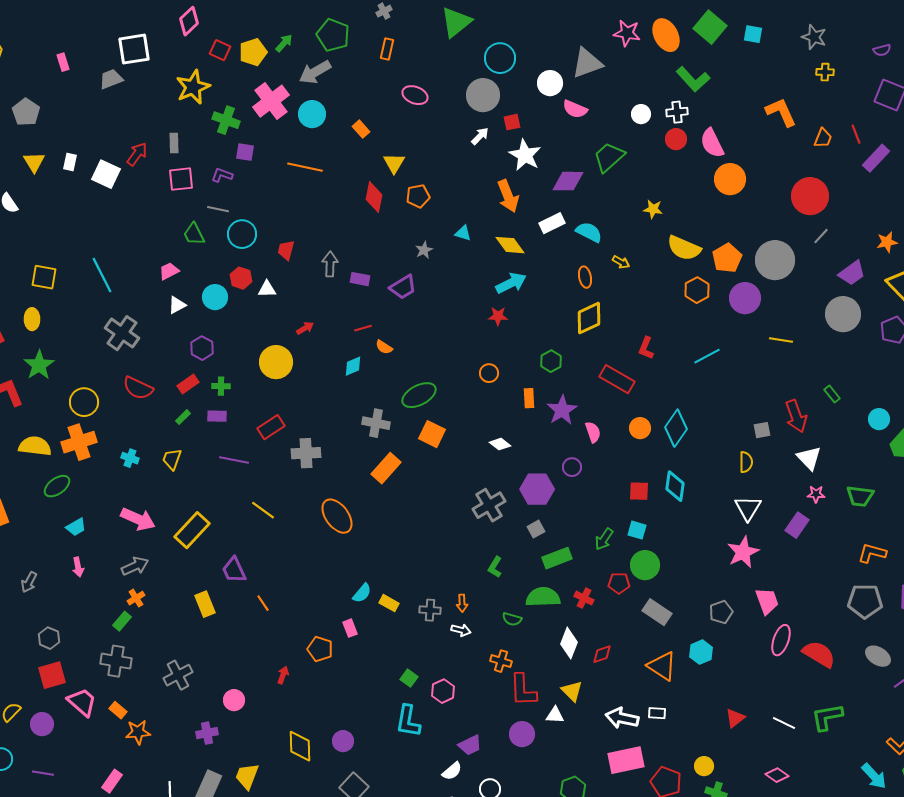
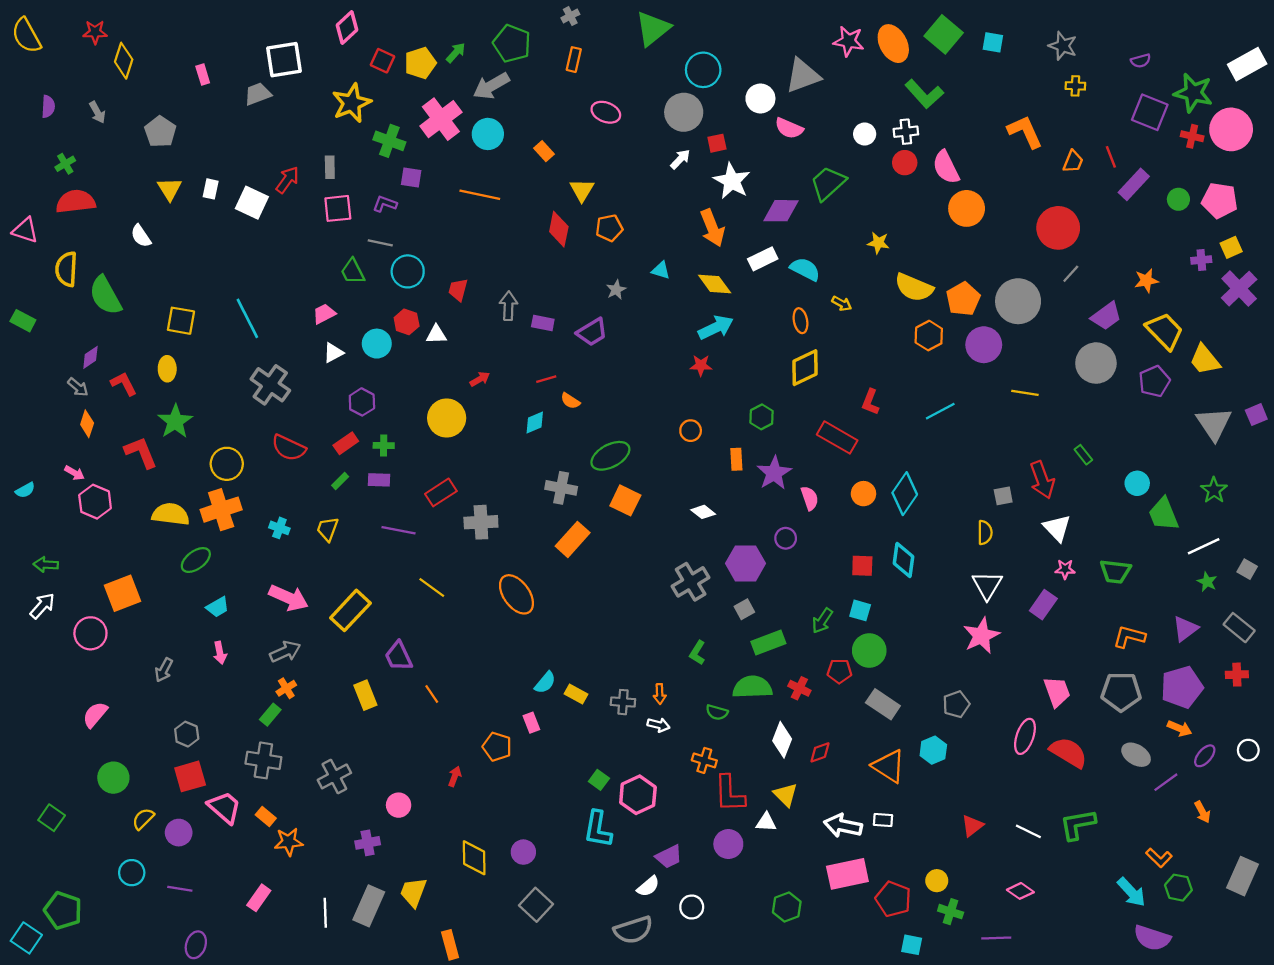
pink trapezoid: (767, 601) -> (1057, 692), moved
pink hexagon: (443, 691) -> (638, 795), size x1.4

